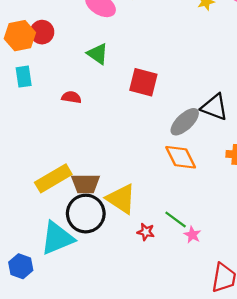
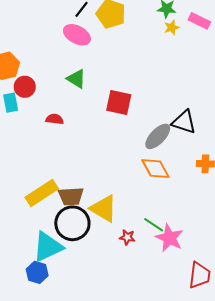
red circle: (42, 32) -> (25, 87), moved
pink star: (192, 235) -> (169, 238), size x1.8
blue hexagon: (21, 266) -> (37, 272), moved

